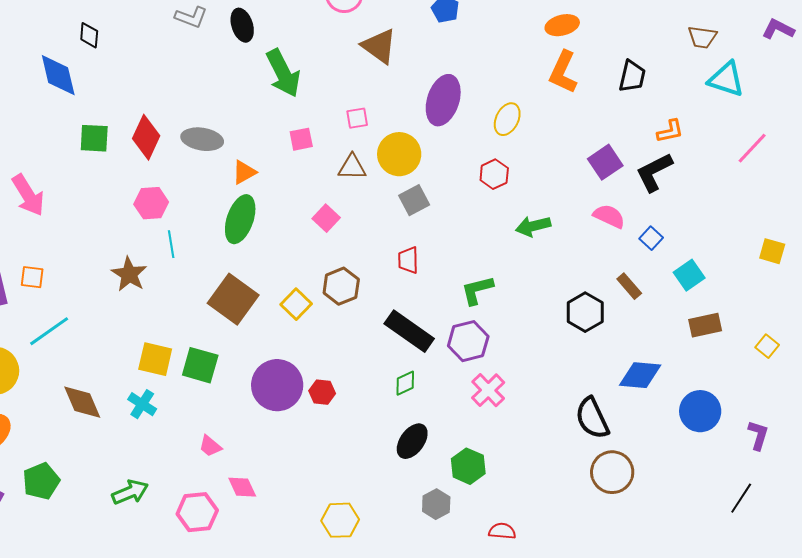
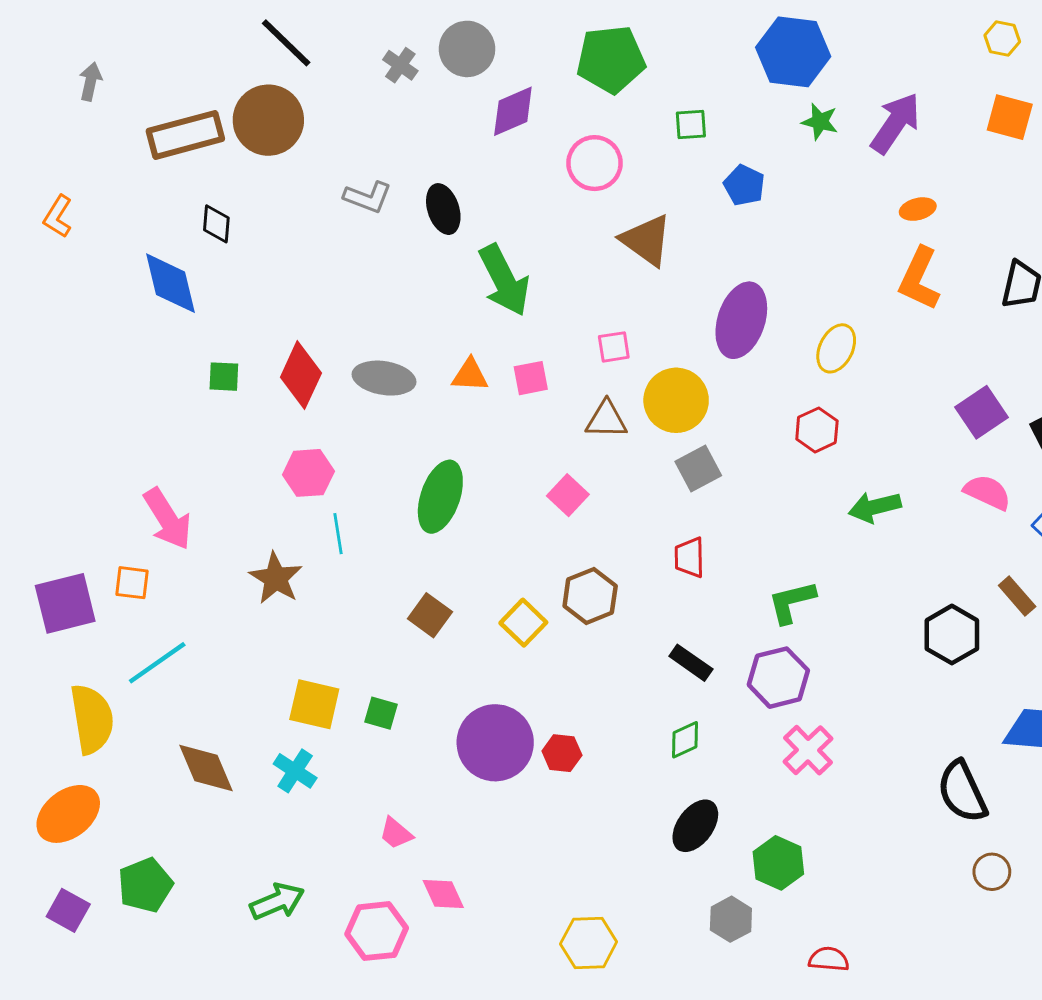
orange ellipse: (562, 25) -> (918, 209), size x0.7
green square: (94, 138) -> (224, 377), size x0.7
orange triangle: (244, 172) -> (470, 375), moved, turned 32
pink arrow: (28, 195) -> (168, 519), moved
brown square: (233, 299) -> (430, 615), size x0.6
black rectangle: (409, 331) -> (691, 663), size x0.6
green square: (200, 365) -> (381, 713), size x0.6
brown circle: (612, 472) -> (992, 872), size x0.6

